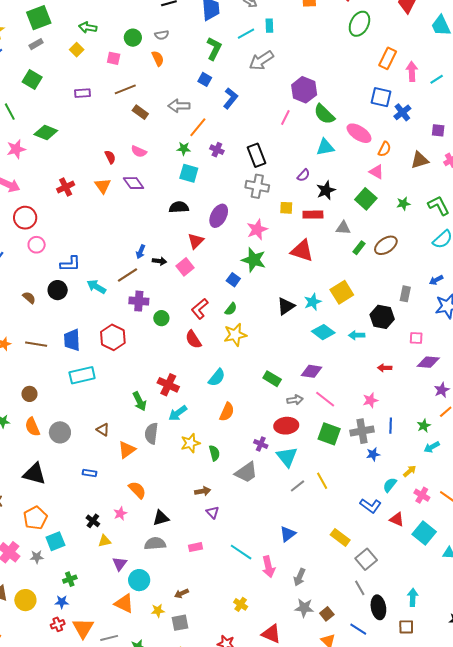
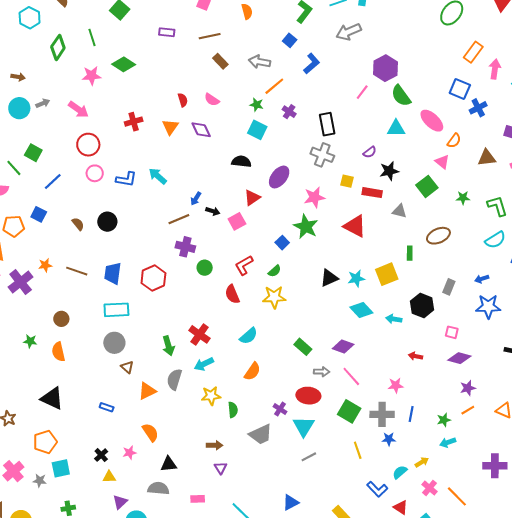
green rectangle: (359, 248) -> (410, 253), moved, turned -48
blue L-shape: (70, 264) -> (126, 179), moved
cyan arrow: (96, 287) -> (158, 176), moved
gray circle: (60, 432) -> (114, 343), moved
yellow line: (322, 481) -> (358, 450), moved

